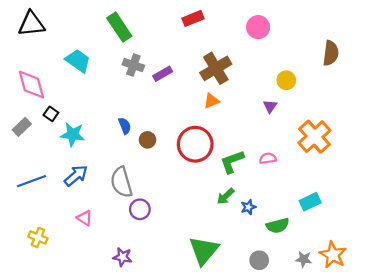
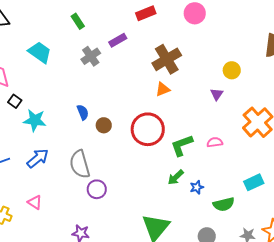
green rectangle: (119, 27) -> (78, 21), size x0.6
pink circle: (258, 27) -> (195, 13), moved
gray cross: (133, 65) -> (91, 56), turned 36
purple rectangle: (163, 74) -> (118, 40), moved
pink triangle: (85, 218) -> (35, 202), moved

